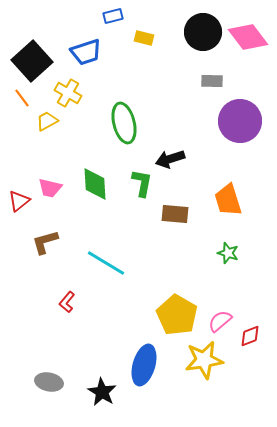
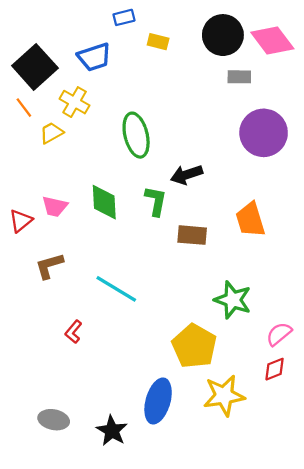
gray rectangle: (212, 81) -> (239, 77), moved
green star: (228, 253) -> (233, 300), moved, size x1.6
pink semicircle: (220, 321) -> (279, 334), moved

